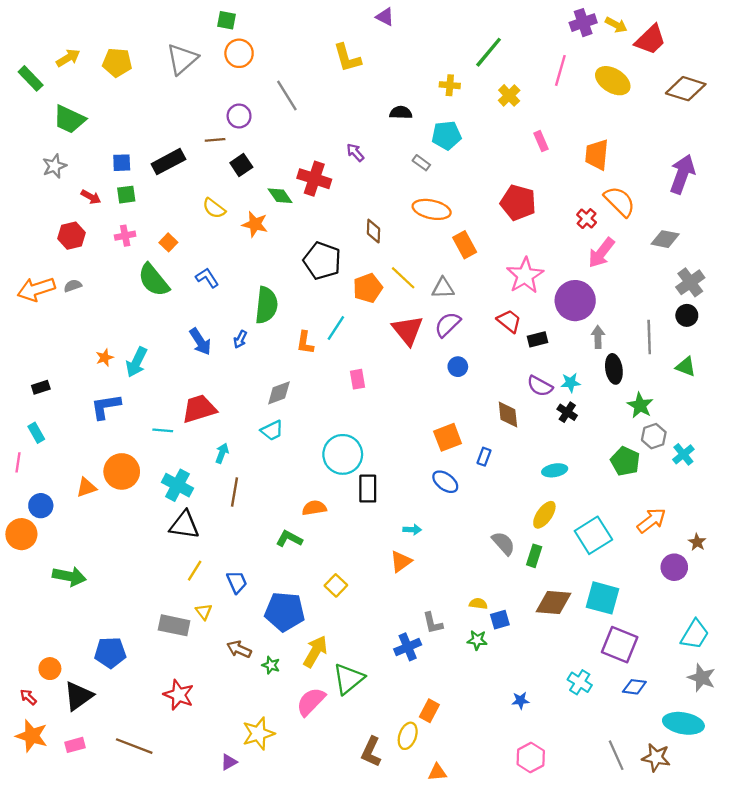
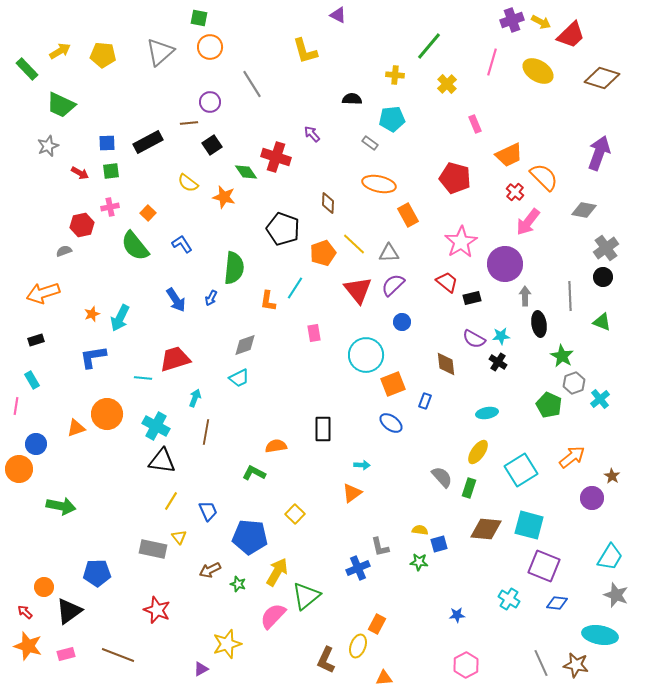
orange trapezoid: (597, 155) -> (509, 155), moved, turned -120
red hexagon: (72, 236) -> (82, 225), moved
orange arrow: (36, 289) -> (43, 293), moved
cyan circle: (343, 454) -> (366, 355), moved
brown arrow: (239, 649) -> (210, 570), turned -50

